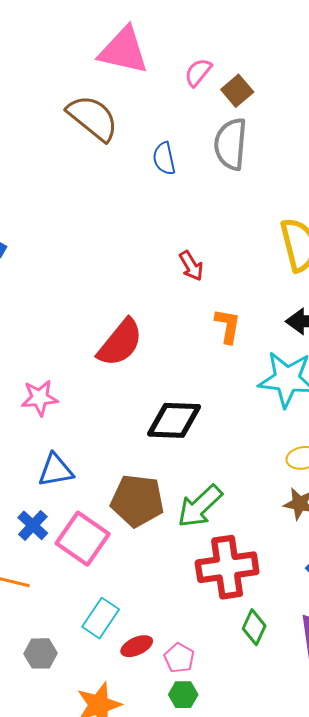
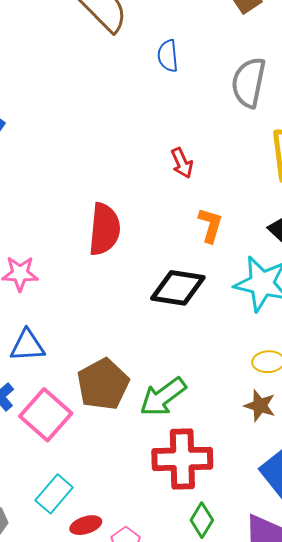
gray semicircle: (231, 144) -> (249, 83), moved
red semicircle: (120, 343) -> (104, 229), turned -40
black diamond: (174, 420) -> (178, 288), moved
brown pentagon: (137, 501) -> (103, 384), turned 30

